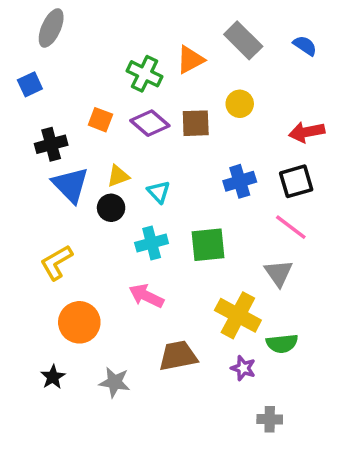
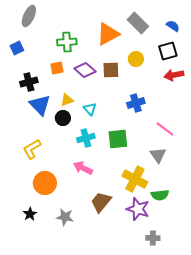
orange triangle: (190, 60) -> (108, 34), size x1.4
green cross: (145, 74) -> (67, 42), moved, turned -30
orange square: (100, 120) -> (57, 68), turned -32
black square: (296, 181) -> (168, 51), moved
brown trapezoid: (178, 356) -> (101, 202), turned -40
purple star: (243, 368) -> (138, 209), size x1.6

